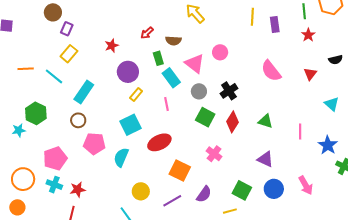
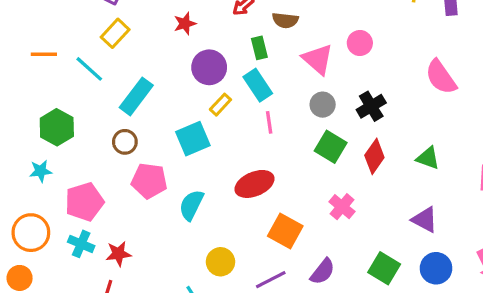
cyan rectangle: (171, 78) -> (258, 85), moved
cyan square: (130, 125) -> (193, 139), moved
cyan star: (19, 130) -> (41, 171), moved

